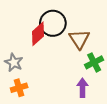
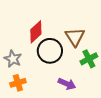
black circle: (53, 23) -> (50, 51), moved
purple arrow: (82, 88) -> (67, 84), moved, turned 114

